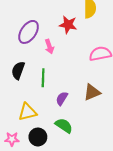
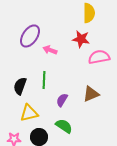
red star: (68, 25) -> (81, 39), moved
pink arrow: (49, 46) -> (50, 50), turned 128
black semicircle: (18, 70) -> (20, 86), moved

